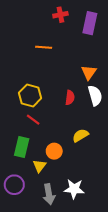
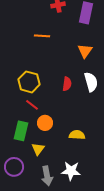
orange triangle: (89, 72) -> (85, 51), moved
yellow semicircle: (80, 135) -> (77, 135), moved, turned 35
orange circle: (54, 151) -> (45, 123), moved

